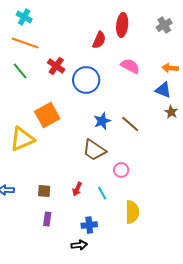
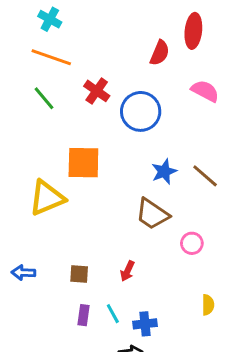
orange square: (47, 115) -> (83, 163), turned 30
cyan line: (102, 193) -> (113, 314), moved
yellow semicircle: (132, 212) -> (208, 305), size x0.6

